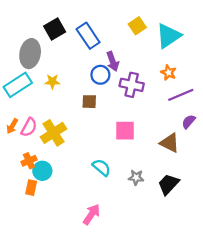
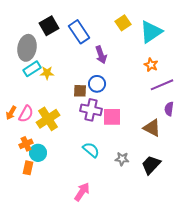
blue circle: (100, 75) -> (97, 84), moved
cyan rectangle: (18, 85) -> (32, 69), moved, size x0.7
purple cross: (132, 85) -> (91, 110), moved
purple semicircle: (189, 122) -> (169, 109), turned -32

